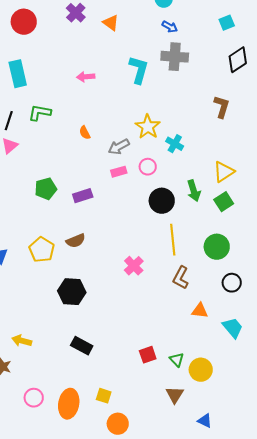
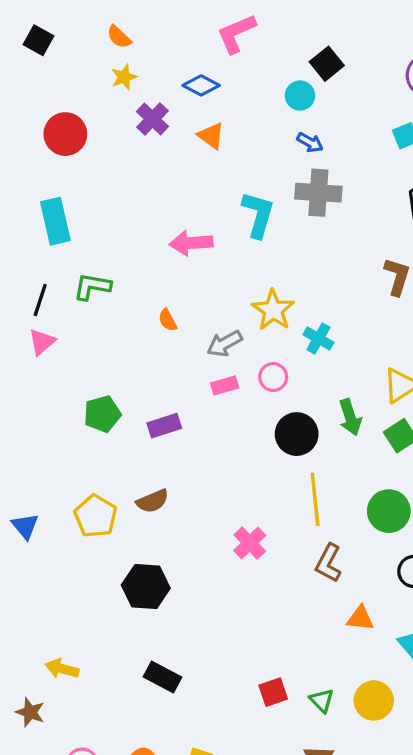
pink arrow: (86, 77) -> (191, 243), moved, size x1.4
yellow circle: (201, 370) -> (374, 700), moved

